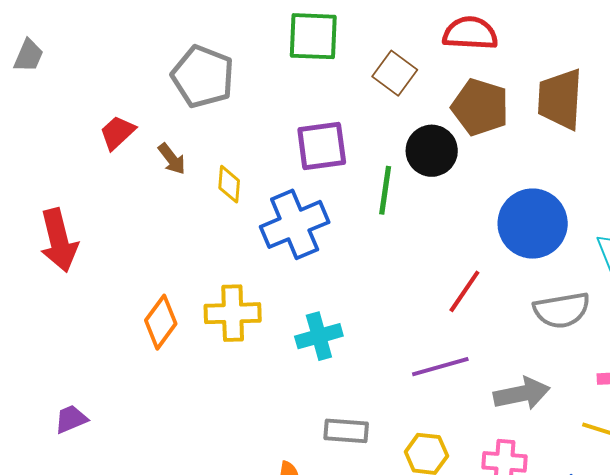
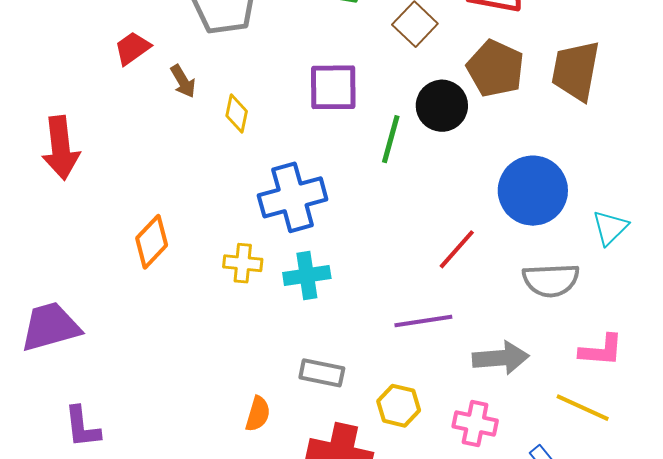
blue cross: (295, 224) -> (293, 197), moved
yellow cross: (233, 313) -> (243, 263), moved, size x0.7
purple trapezoid: (71, 419) -> (50, 327), size x1.8

